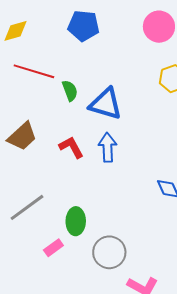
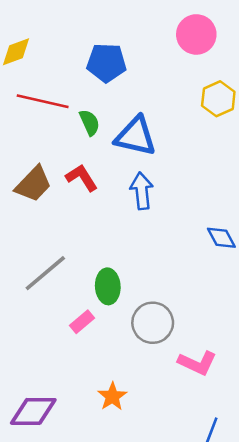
blue pentagon: (84, 26) -> (106, 63), moved
red L-shape: (71, 147) -> (82, 178), moved

